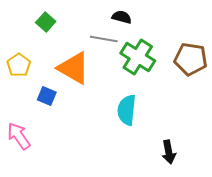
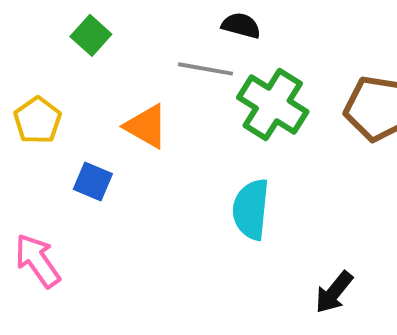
orange triangle: (74, 68) -> (146, 126), size x0.7
black arrow: (169, 152) -> (334, 292), turned 50

